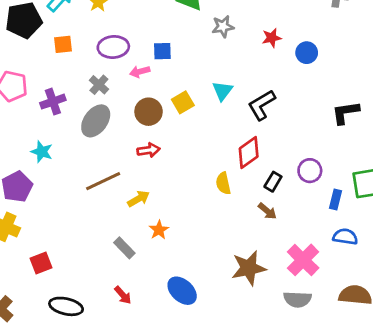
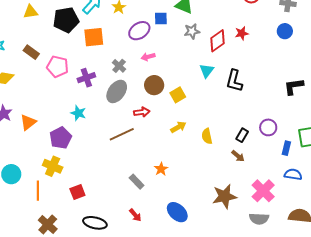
gray star: (223, 27) -> (192, 31), moved
orange square: (63, 44) -> (94, 37), size x1.5
purple ellipse: (113, 47) -> (139, 31), moved, turned -30
blue square: (162, 51) -> (161, 19), moved
blue circle: (307, 53) -> (285, 31), moved
yellow square: (183, 102) -> (178, 95), moved
black L-shape: (262, 105) -> (234, 81), turned -45
red arrow: (148, 150) -> (142, 112), moved
red diamond: (249, 152) -> (218, 41), moved
yellow arrow: (139, 199) -> (178, 127), moved

